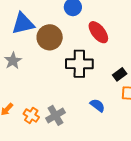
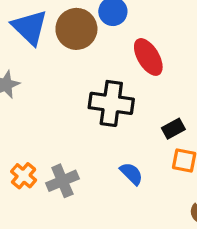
blue triangle: (23, 24) -> (30, 27), turned 50
brown circle: (50, 37) -> (76, 29), moved

